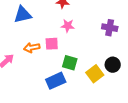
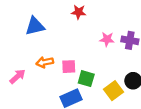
pink star: (68, 26) -> (107, 39), moved
pink square: (52, 44) -> (69, 67), moved

